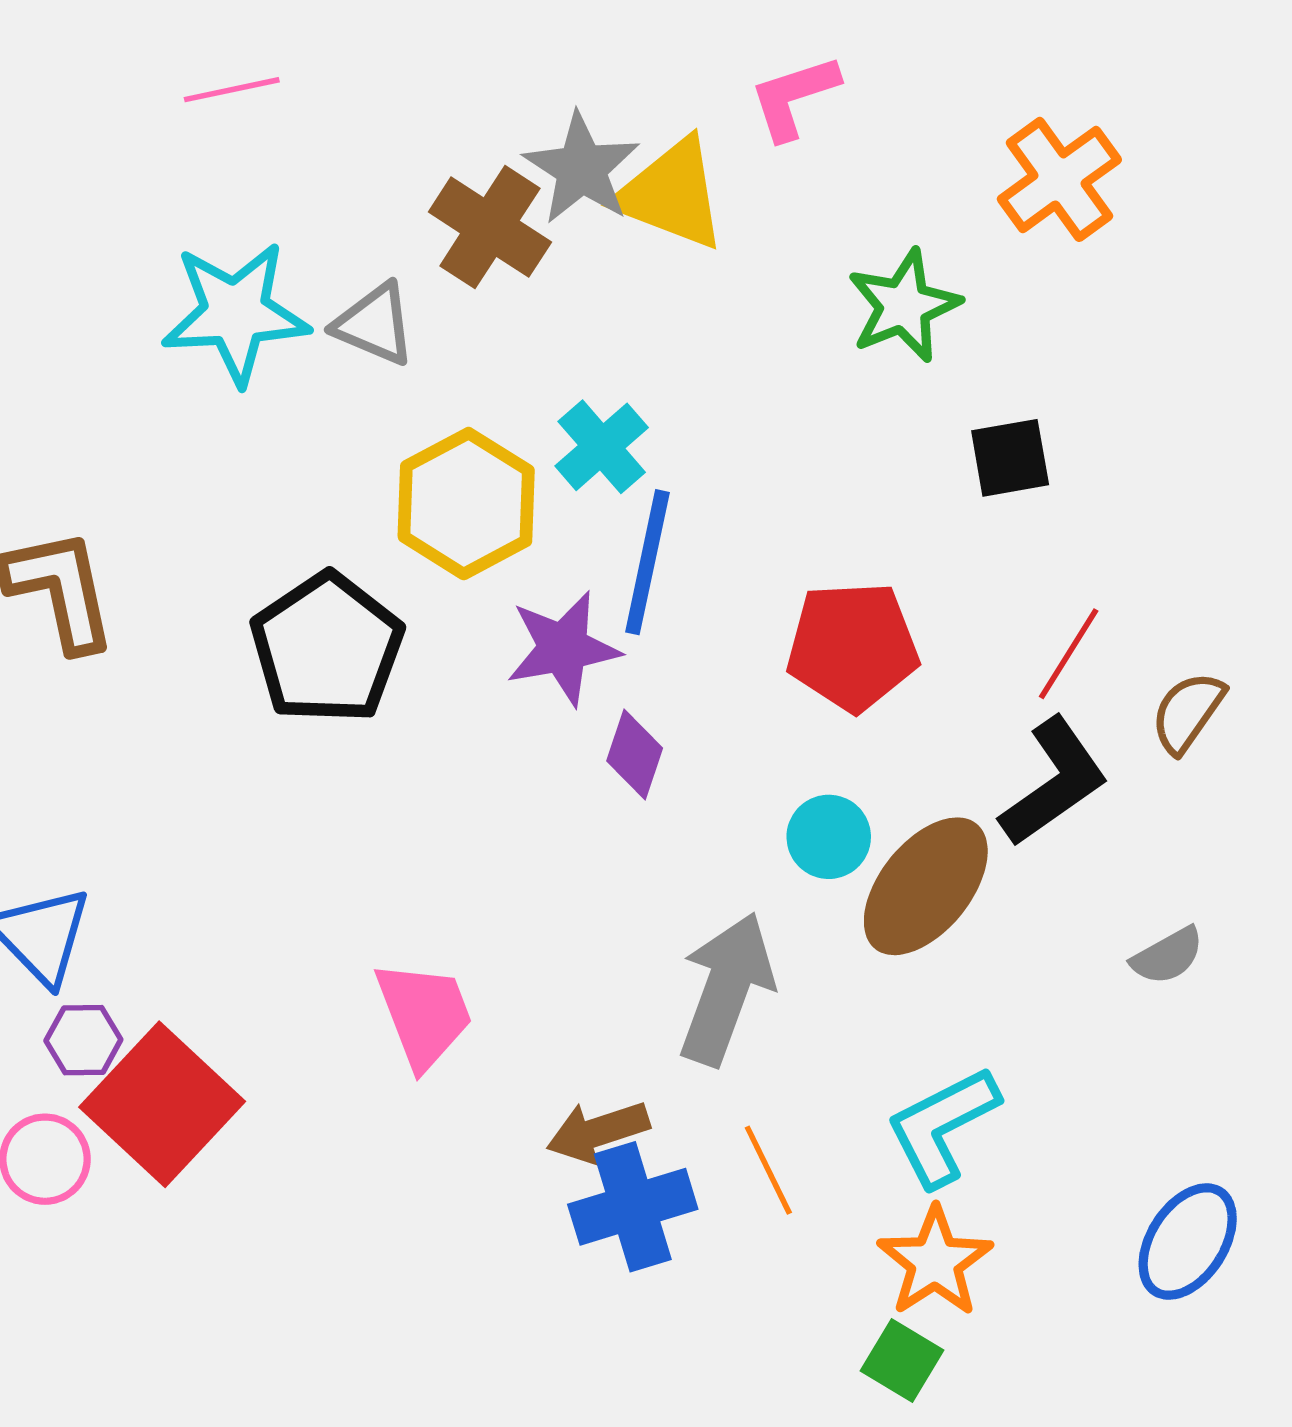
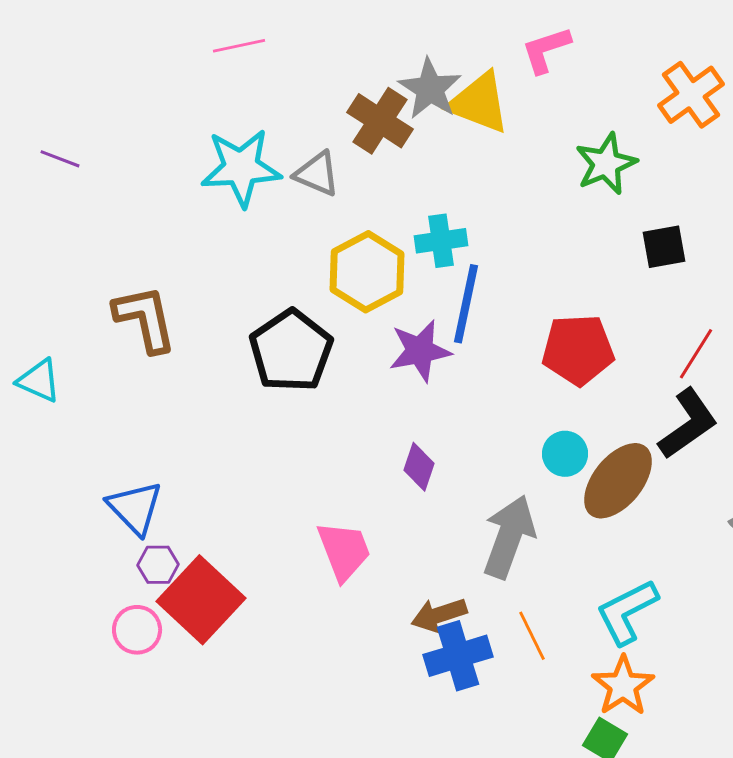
cyan cross: (602, 447) -> (441, 241), turned 33
purple diamond: (635, 754) -> (419, 467), moved

